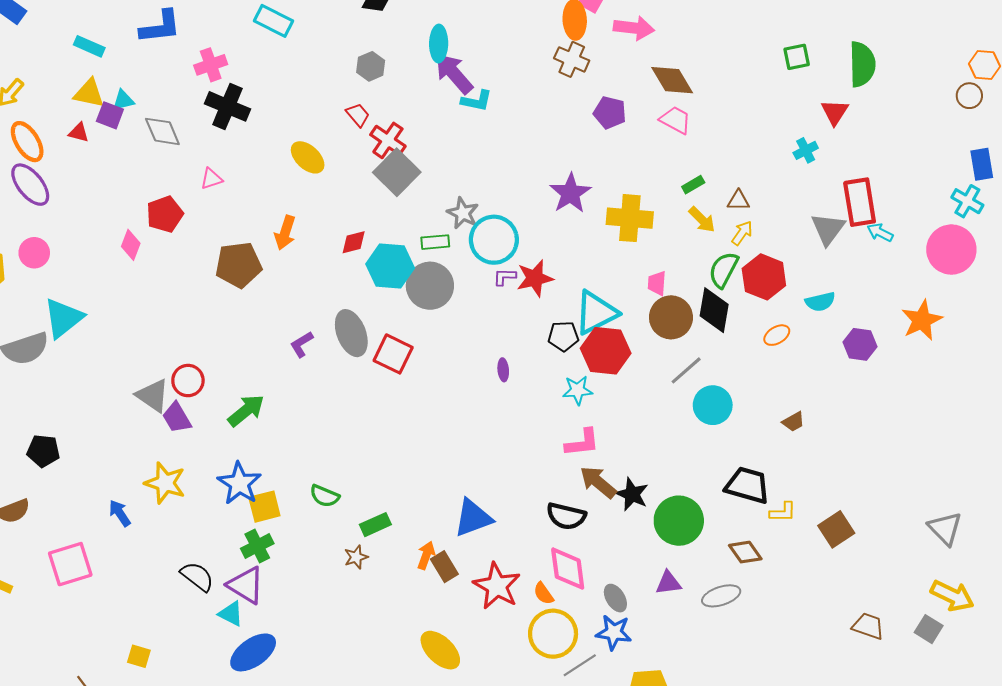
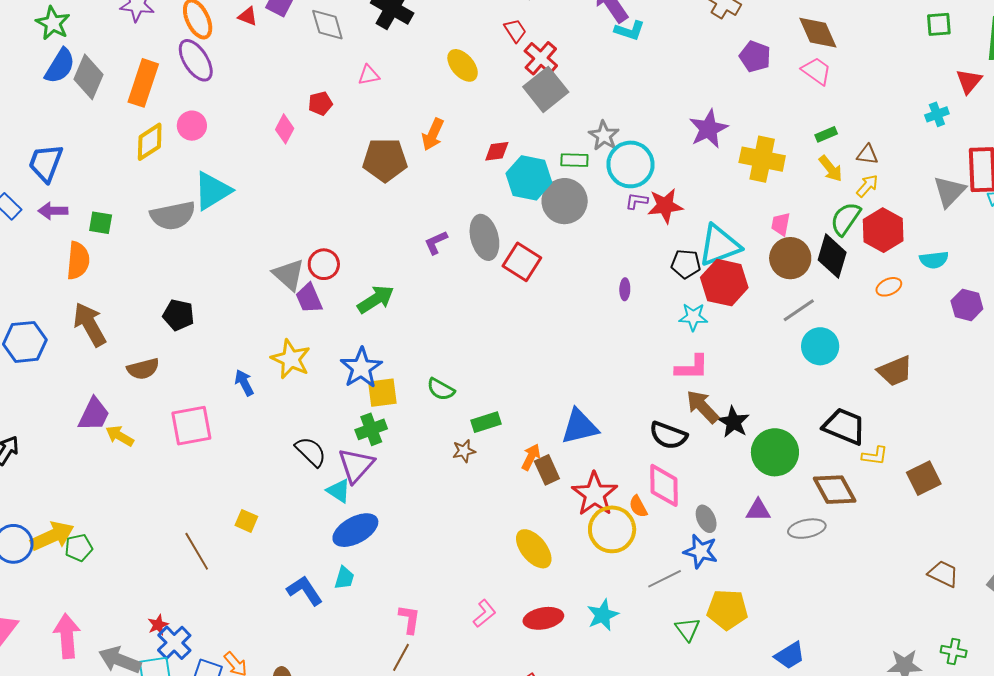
red pentagon: (165, 214) -> (320, 103), size x0.7
brown trapezoid: (793, 422) -> (895, 371), size x1.6
brown diamond: (745, 552) -> (835, 490), size x1.4
purple triangle: (246, 585) -> (356, 465), turned 33
yellow circle: (553, 634) -> (612, 529), moved

